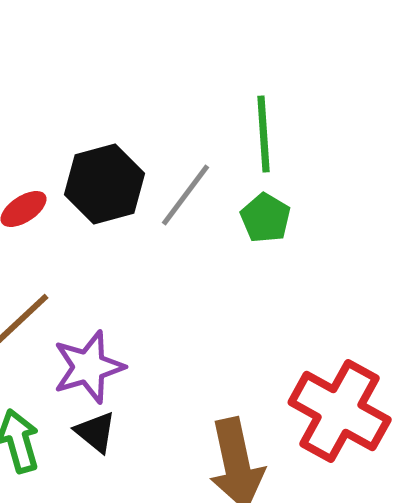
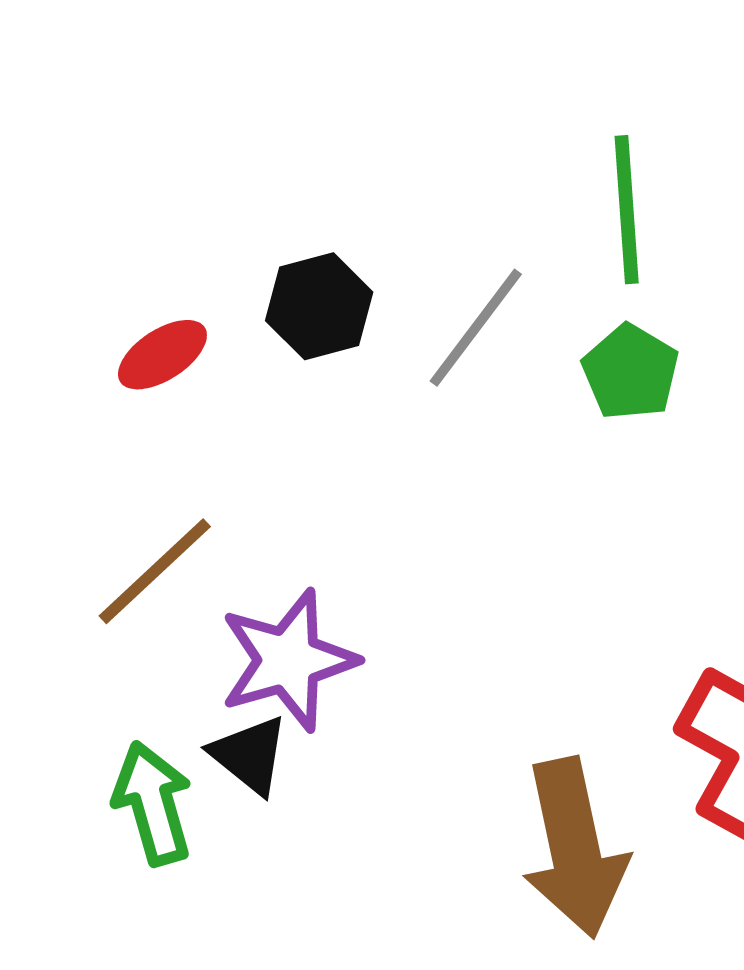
black hexagon: (105, 184) -> (319, 306), size x0.7
black triangle: (96, 432) -> (249, 755), moved

